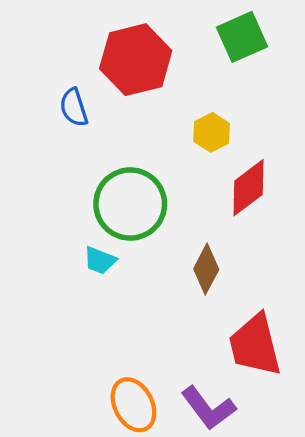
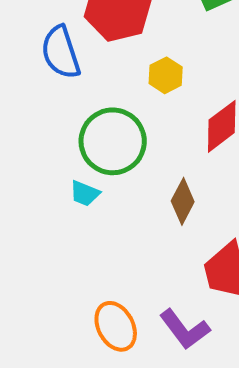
blue semicircle: (74, 107) -> (61, 52), size x1.5
yellow hexagon: (212, 132) -> (166, 75), moved

